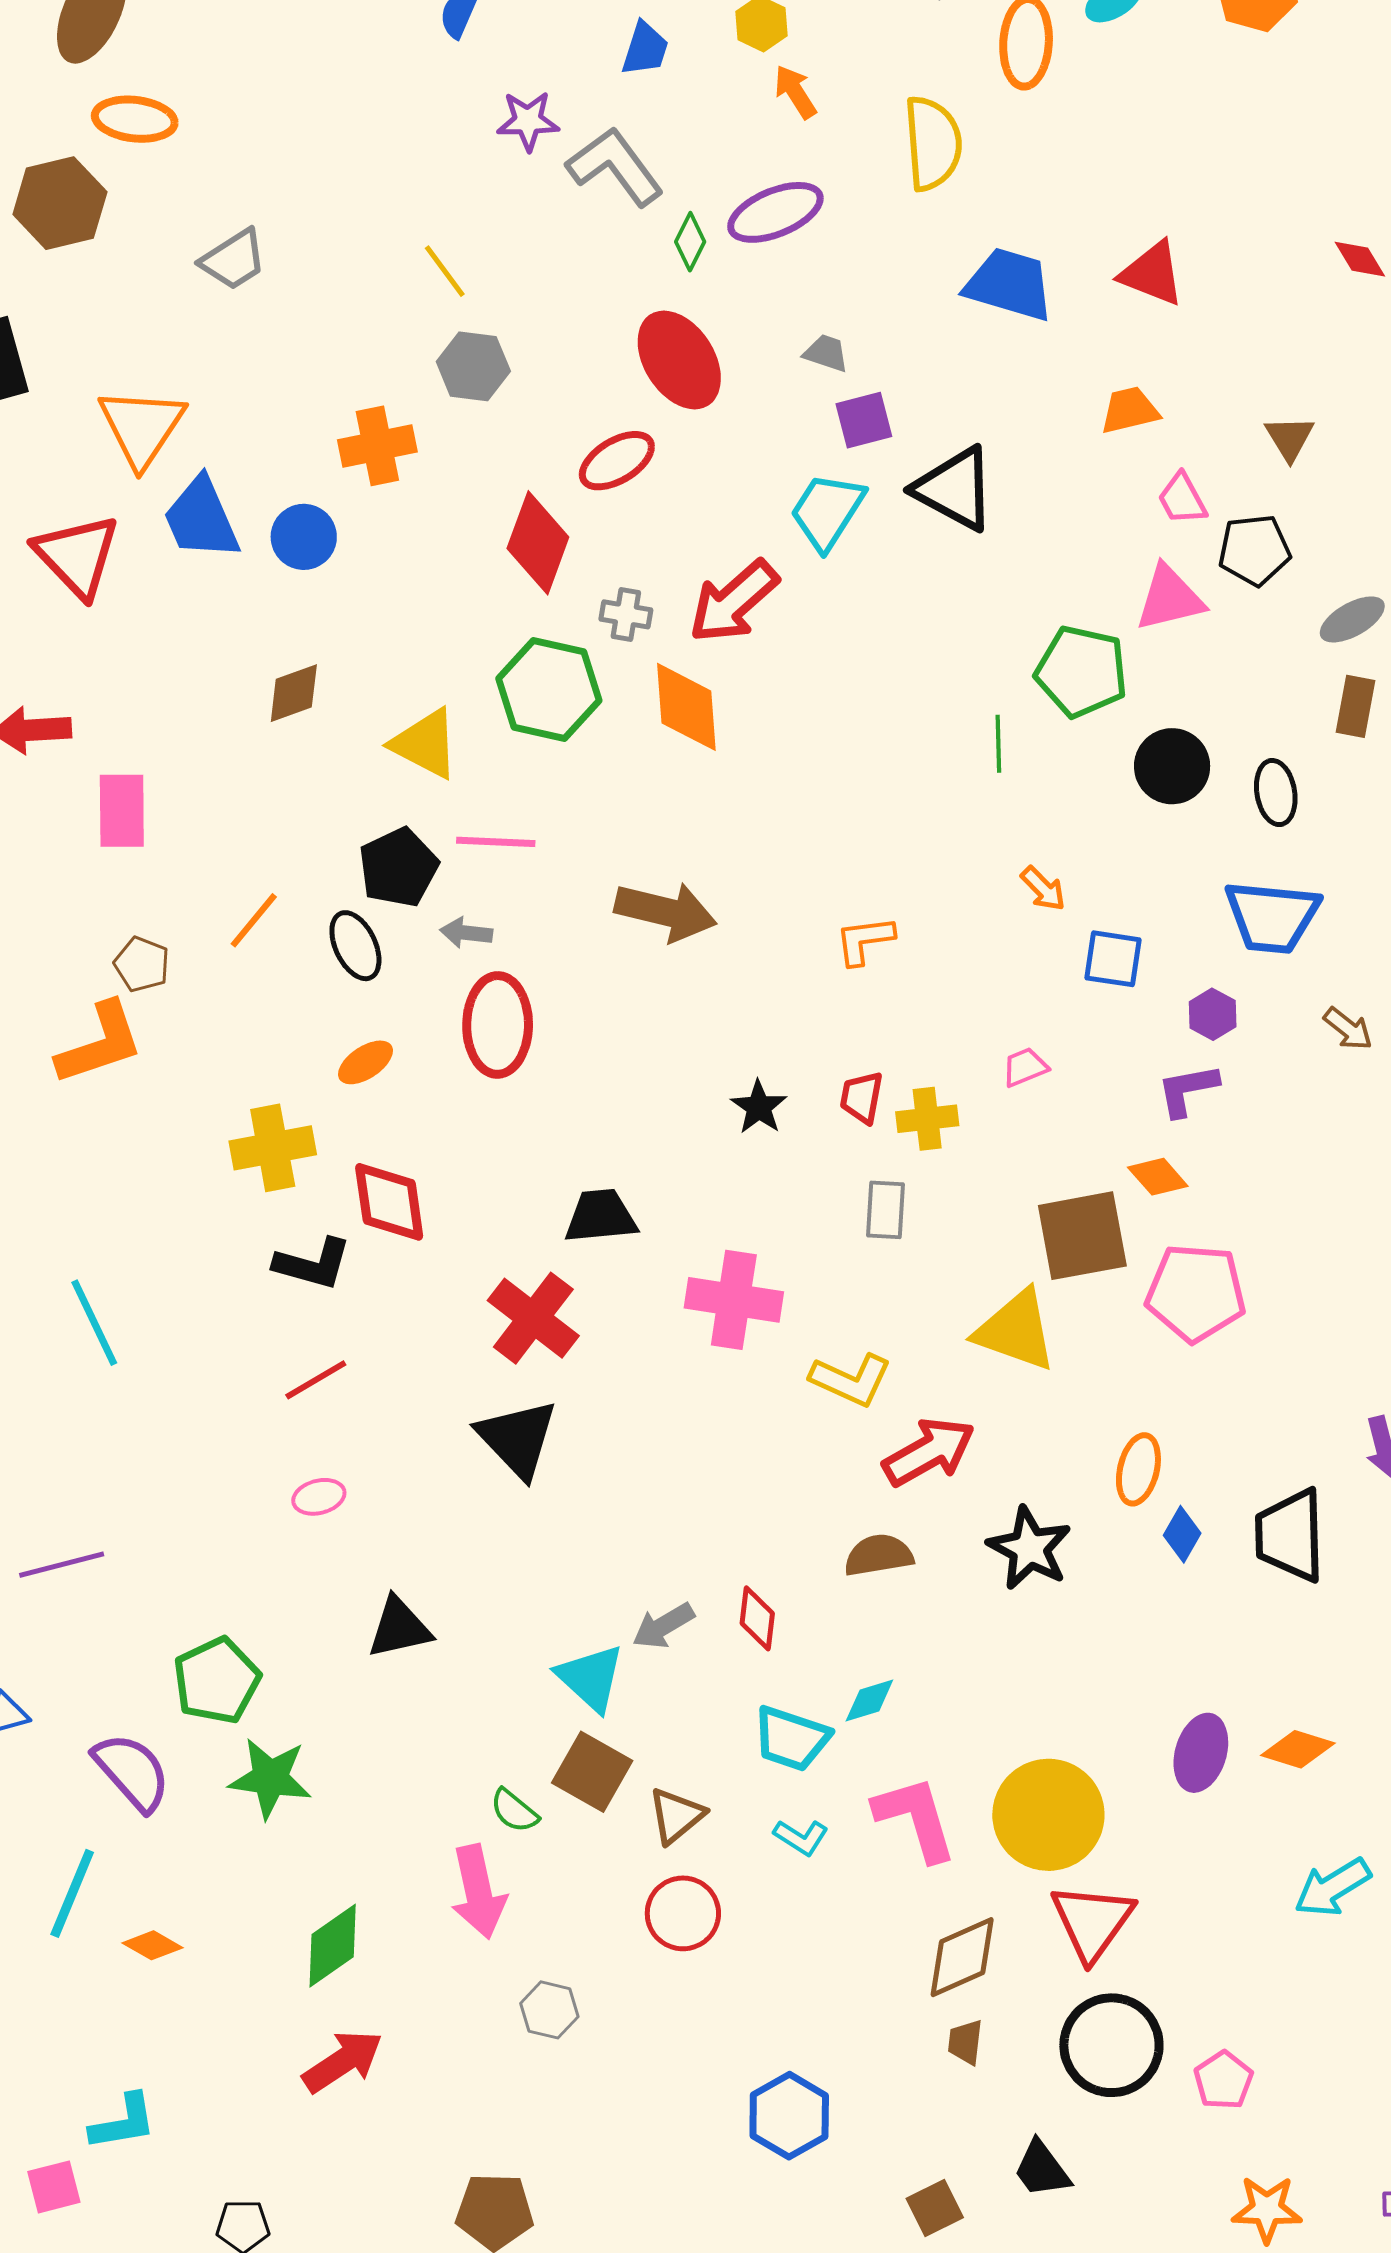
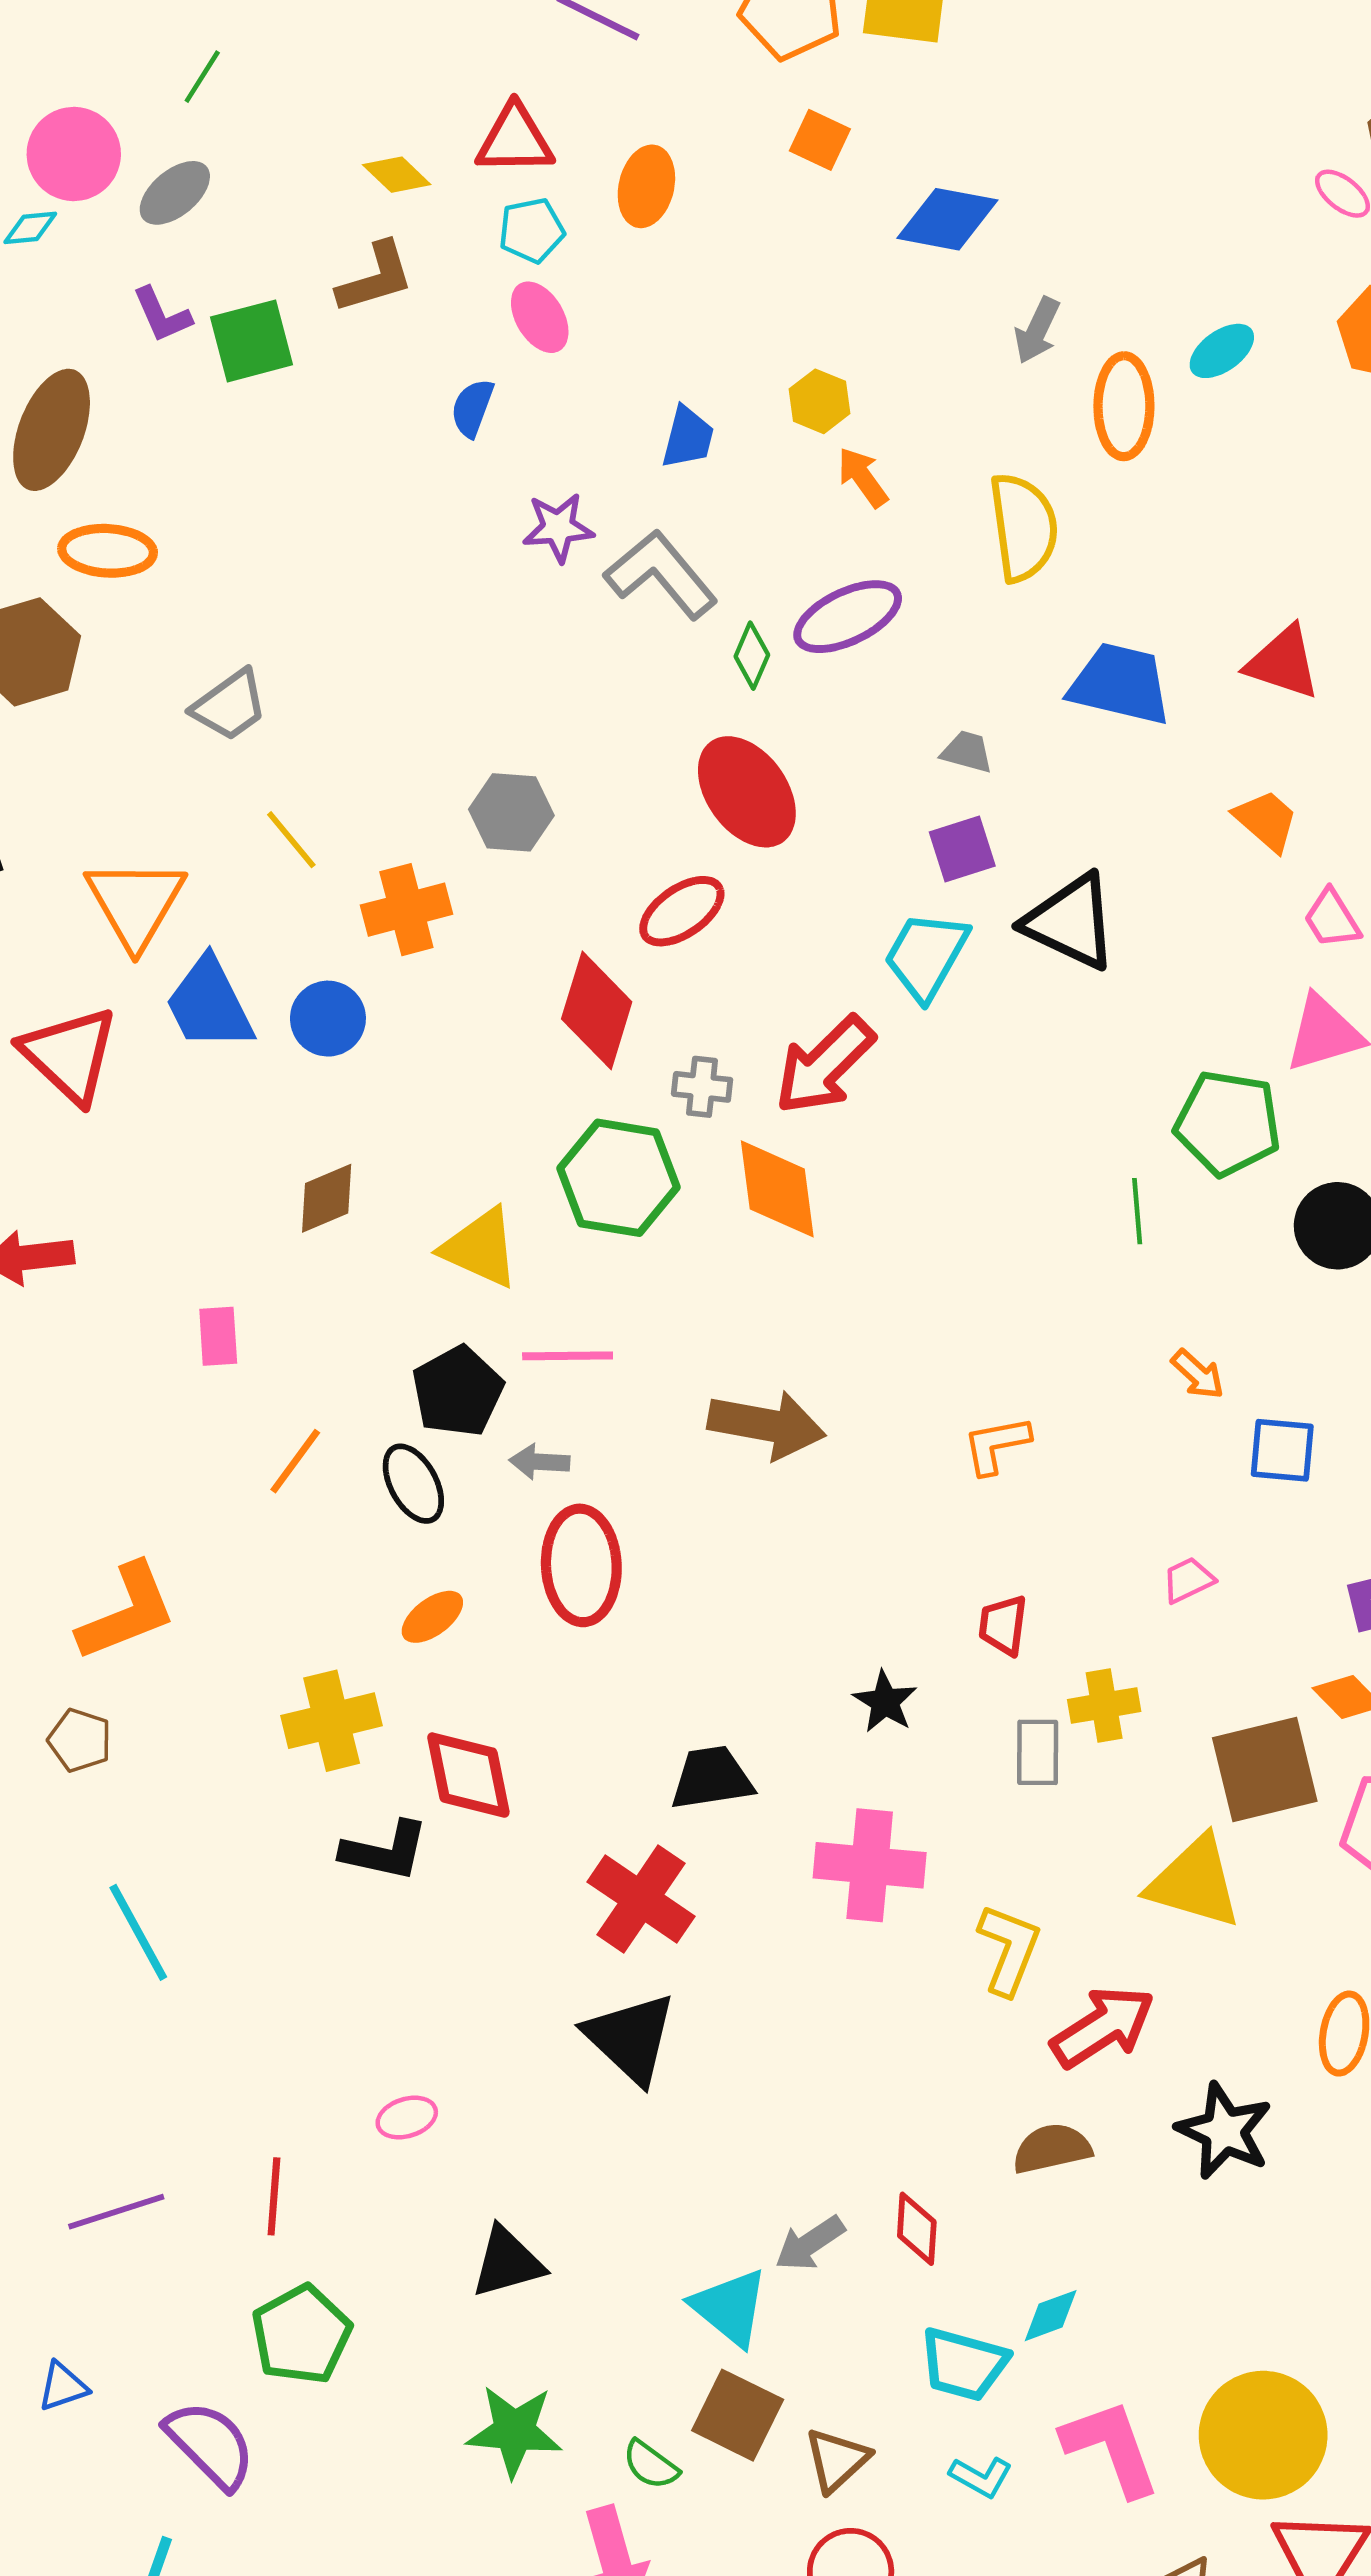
yellow line: (445, 271) -> (291, 840), moved
gray trapezoid: (826, 353) -> (967, 752), moved
orange trapezoid: (1130, 410) -> (1266, 821), turned 58
pink rectangle: (122, 811) -> (218, 1336), moved, size x0.7
brown pentagon: (142, 964) -> (80, 1740), moved
black star: (759, 1107) -> (885, 1702), moved
yellow cross: (927, 1119) -> (1104, 1706), moved
red line: (316, 1380) -> (274, 2196), moved, turned -52
yellow L-shape: (851, 1380) -> (1009, 1949), turned -90
green star: (270, 1778) -> (514, 2431), moved

